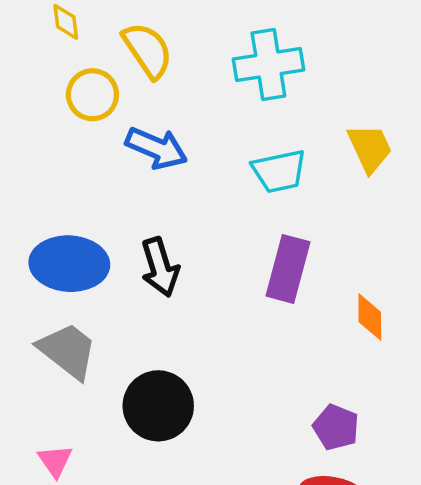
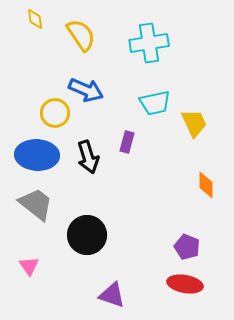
yellow circle: (92, 95) -> (55, 113), moved
yellow trapezoid: (370, 148) -> (194, 123), moved
purple rectangle: (288, 269) -> (127, 142), moved, size x0.6

